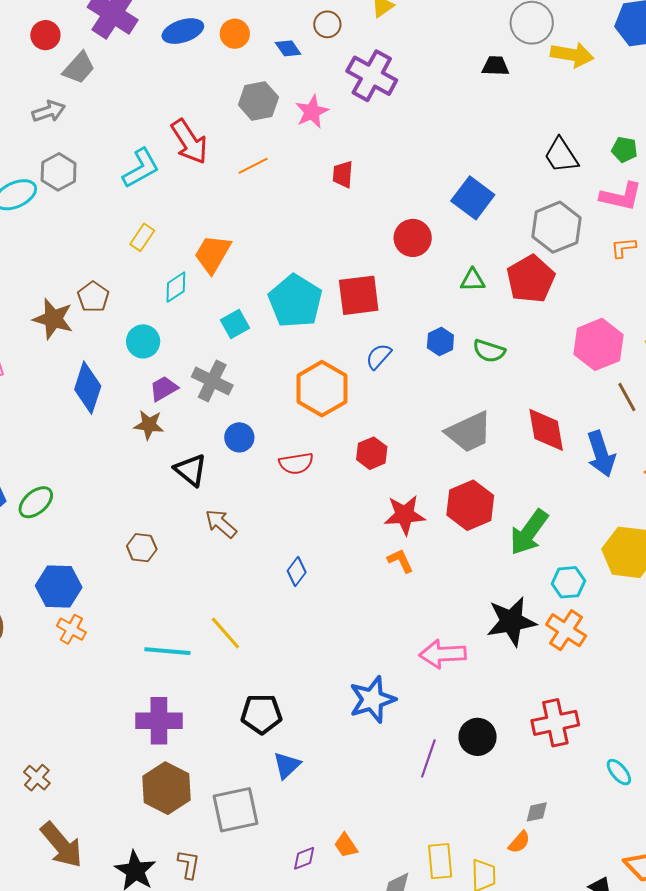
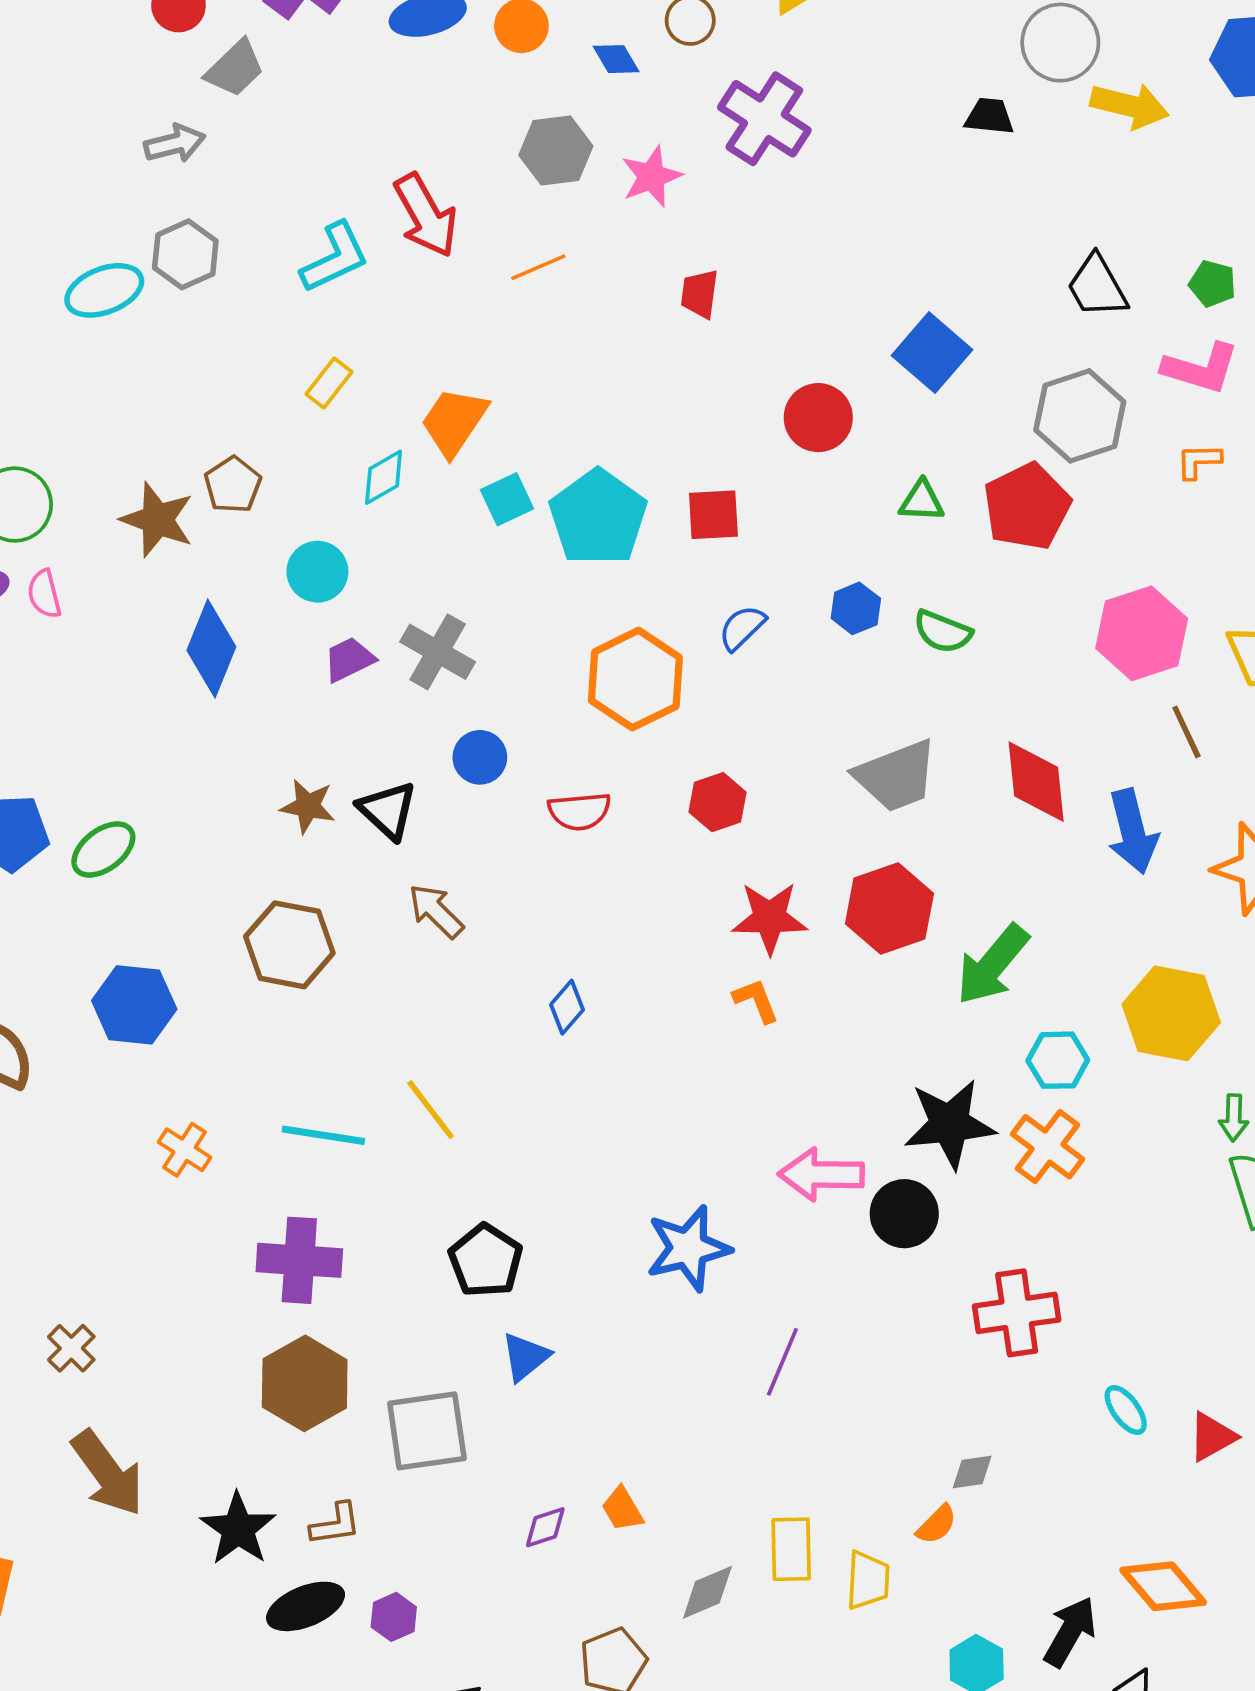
red square: (359, 295) -> (713, 515), size x0.7
cyan square: (235, 324) -> (507, 499), moved
brown star: (149, 425) -> (308, 806), moved
brown hexagon: (142, 548) -> (289, 945), size x1.6
orange cross: (71, 629) -> (185, 1150), moved
black pentagon: (261, 714) -> (486, 1261), turned 30
black circle: (478, 737) -> (904, 1214), moved
brown L-shape: (189, 864) -> (335, 1524), turned 68

